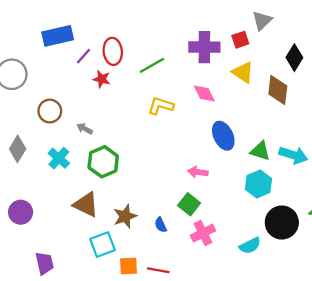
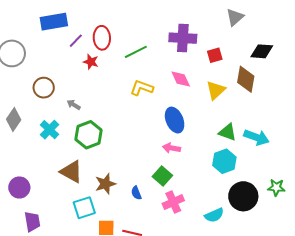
red square: (240, 40) -> (215, 55), moved
black diamond: (294, 58) -> (262, 51), turned 60
yellow triangle: (243, 72) -> (216, 90), moved, turned 40
blue ellipse: (223, 136) -> (175, 120), moved
purple circle: (21, 212) -> (19, 188), moved

